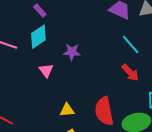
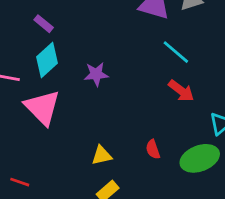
pink triangle: (46, 70) -> (42, 107), moved, size x1.8
red semicircle: (104, 111) -> (153, 149), size x0.5

